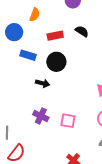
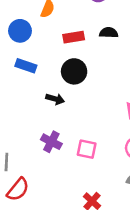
black semicircle: (82, 31) -> (109, 33), turned -32
blue rectangle: (28, 55) -> (26, 66), moved

